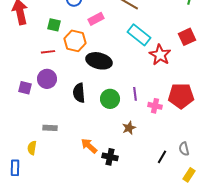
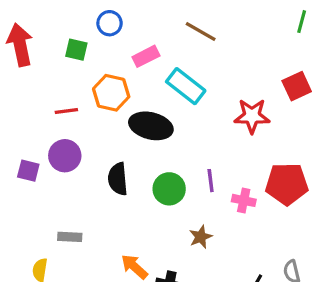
green square: (54, 25) -> (76, 50), moved
cyan rectangle: (139, 35) -> (186, 86), moved
red star: (160, 55) -> (252, 116), turned -30

